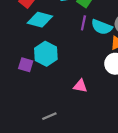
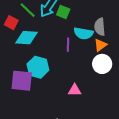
purple line: (83, 23) -> (68, 45), moved
purple square: (26, 65) -> (22, 81), size x1.6

